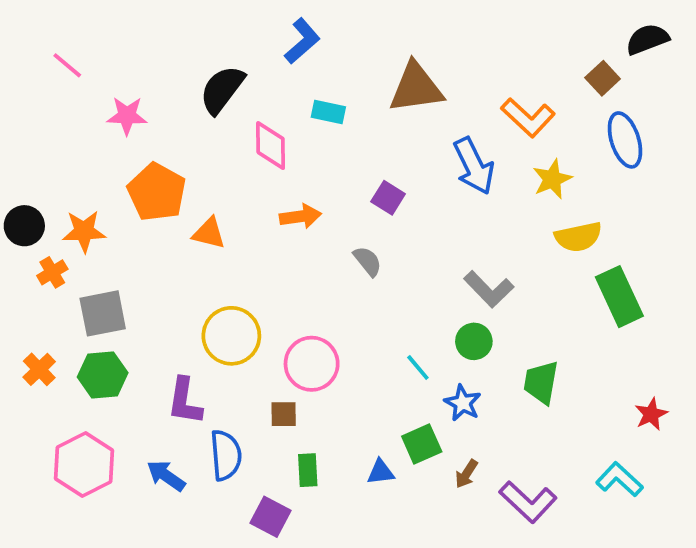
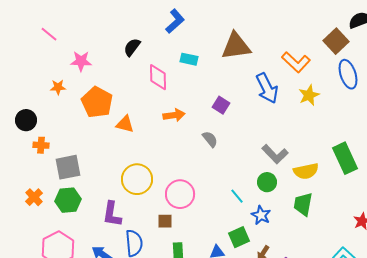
brown square: (603, 78) -> (336, 41), size x1.4
black semicircle: (222, 90) -> (132, 47), size x0.7
orange star: (84, 231) -> (58, 87), moved, size x0.7
yellow semicircle: (578, 237) -> (306, 171), moved
orange cross: (52, 272) -> (41, 145), turned 35

